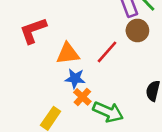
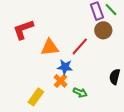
blue star: (75, 78) -> (65, 67), moved
green arrow: (108, 112) -> (80, 93), size x0.6

